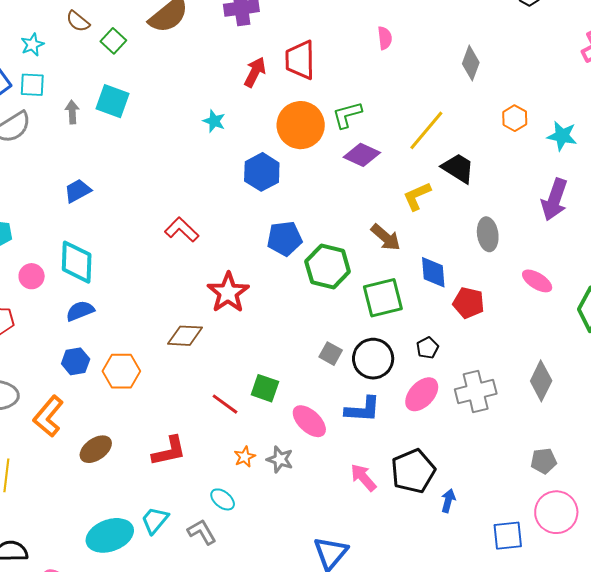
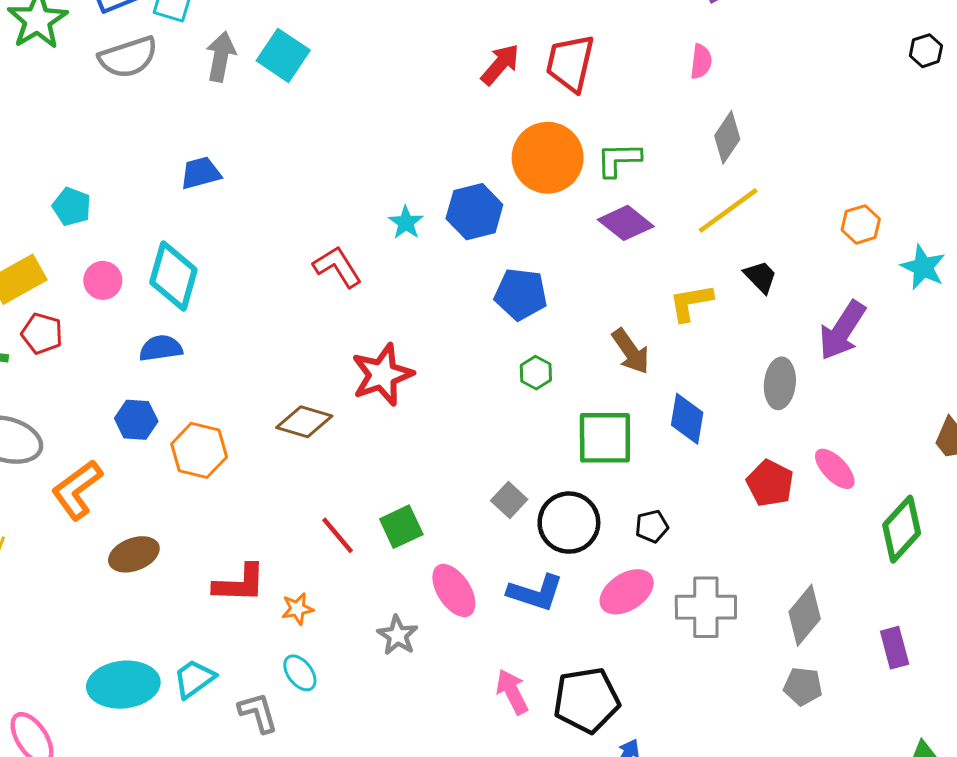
gray diamond: (471, 63) -> (727, 137), moved
gray arrow: (72, 112) -> (221, 57), size x1.4
cyan star: (214, 121) -> (406, 222), moved
black trapezoid: (458, 168) -> (761, 277), size x0.7
purple arrow: (554, 200) -> (842, 331), moved
blue pentagon: (285, 238) -> (521, 294), moved
green hexagon: (328, 267) -> (536, 373), size x0.5
red pentagon: (468, 303) -> (770, 483), moved
green square: (265, 388) -> (401, 527), turned 32
orange star: (245, 457) -> (297, 609), moved
gray pentagon: (544, 461) -> (803, 686), moved

